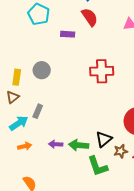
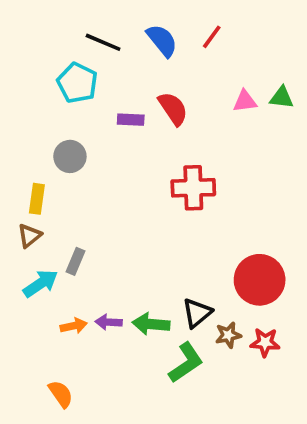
red semicircle: (90, 17) -> (173, 109), moved
gray circle: (42, 70) -> (70, 156), moved
orange arrow: (25, 146) -> (74, 326), moved
green L-shape: (98, 166) -> (186, 363), turned -105

